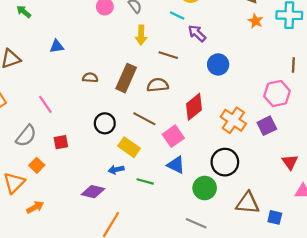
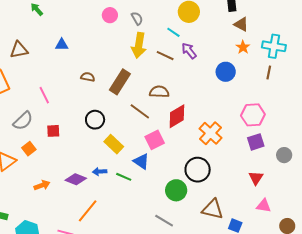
yellow arrow: (141, 35) -> (139, 45), size x1.4
brown line: (168, 55) -> (165, 56), moved
blue circle: (218, 64) -> (226, 72), moved
brown line: (293, 65) -> (269, 72), moved
brown semicircle: (158, 85) -> (159, 92), moved
brown line: (144, 119) -> (140, 111), moved
purple square: (267, 126) -> (256, 142), moved
blue triangle: (176, 165) -> (141, 161), moved
blue arrow: (116, 170) -> (100, 172), moved
orange arrow: (35, 207) -> (42, 185), moved

